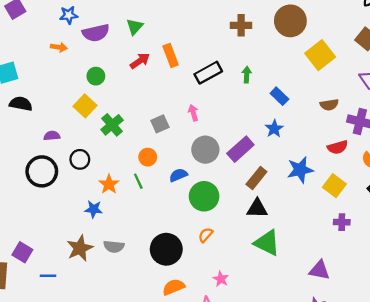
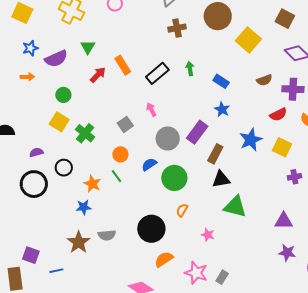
pink star: (221, 279) -> (208, 235), moved

